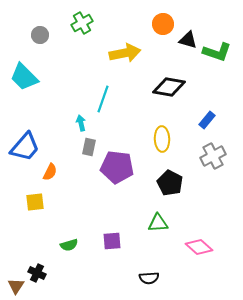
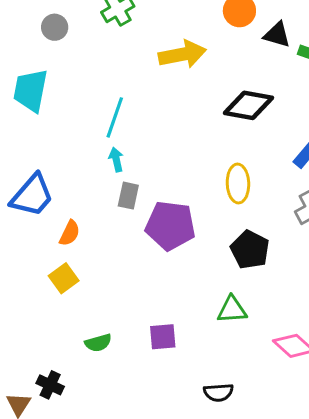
cyan trapezoid: (24, 77) -> (31, 90), turned 56
cyan line: (103, 99) -> (115, 117), moved
yellow square: (35, 202) -> (64, 278), moved, turned -30

